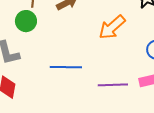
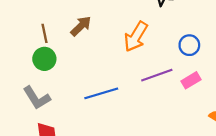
purple line: (113, 85) -> (157, 75), moved

